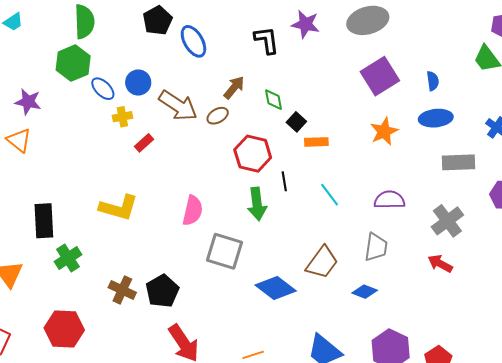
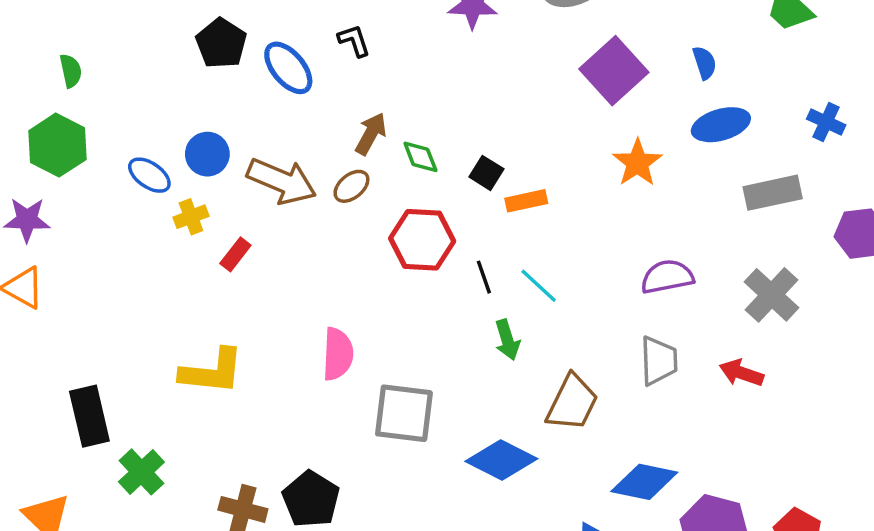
green semicircle: (84, 22) -> (71, 71), moved, size x0.6
black L-shape: (267, 40) -> (354, 41), moved, size x0.7
green hexagon: (73, 63) -> (57, 145), moved
green diamond: (274, 100) -> (420, 157), moved
cyan line: (330, 195) -> (539, 286), moved
green arrow: (257, 204) -> (507, 340), moved, size x0.7
red arrow: (440, 264) -> (741, 373), moved
blue diamond: (365, 292) -> (644, 482), moved, size x1.5

